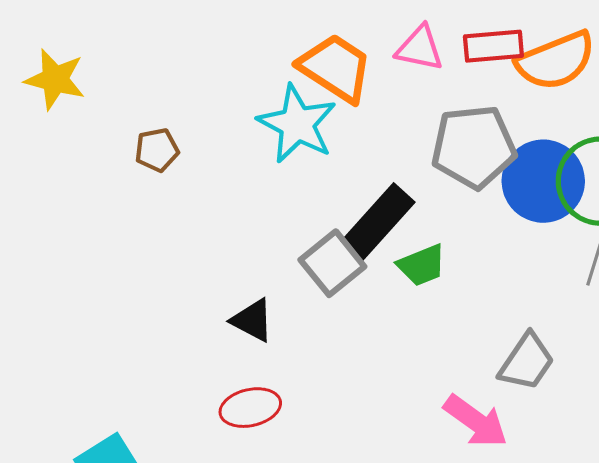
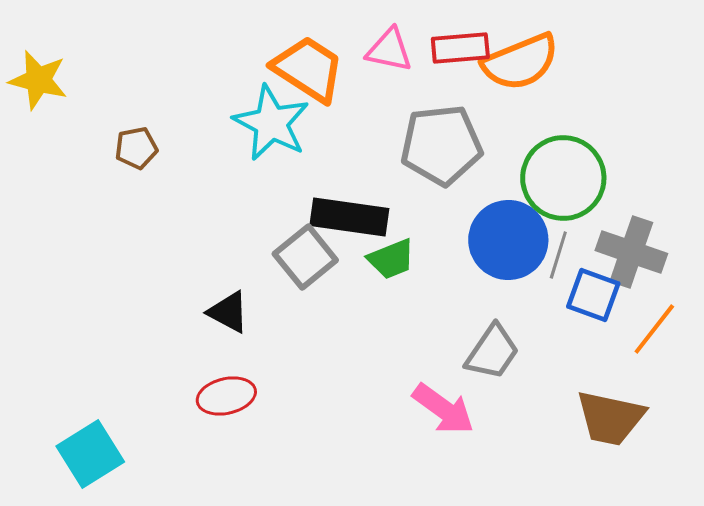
blue circle: (543, 181) -> (508, 240), moved
black rectangle: (378, 222) -> (349, 217), turned 56

